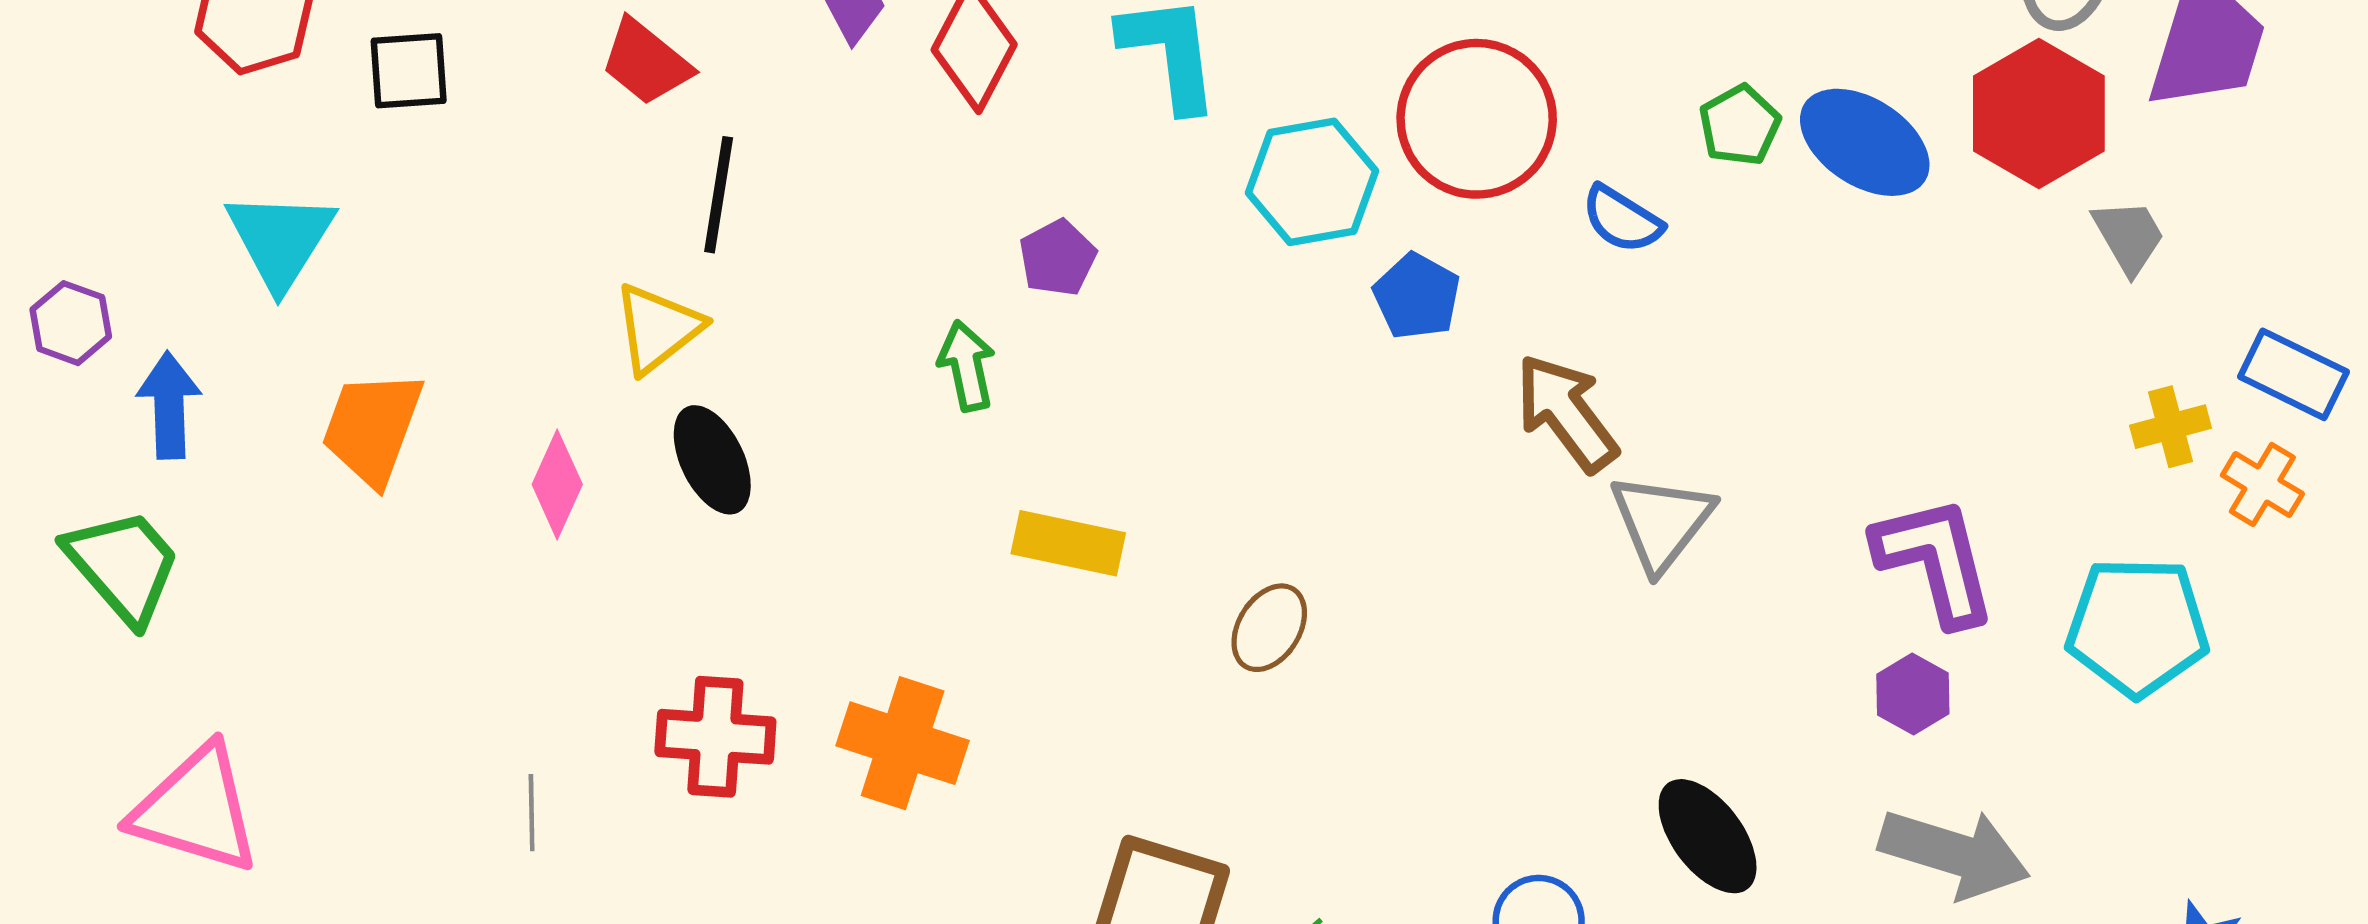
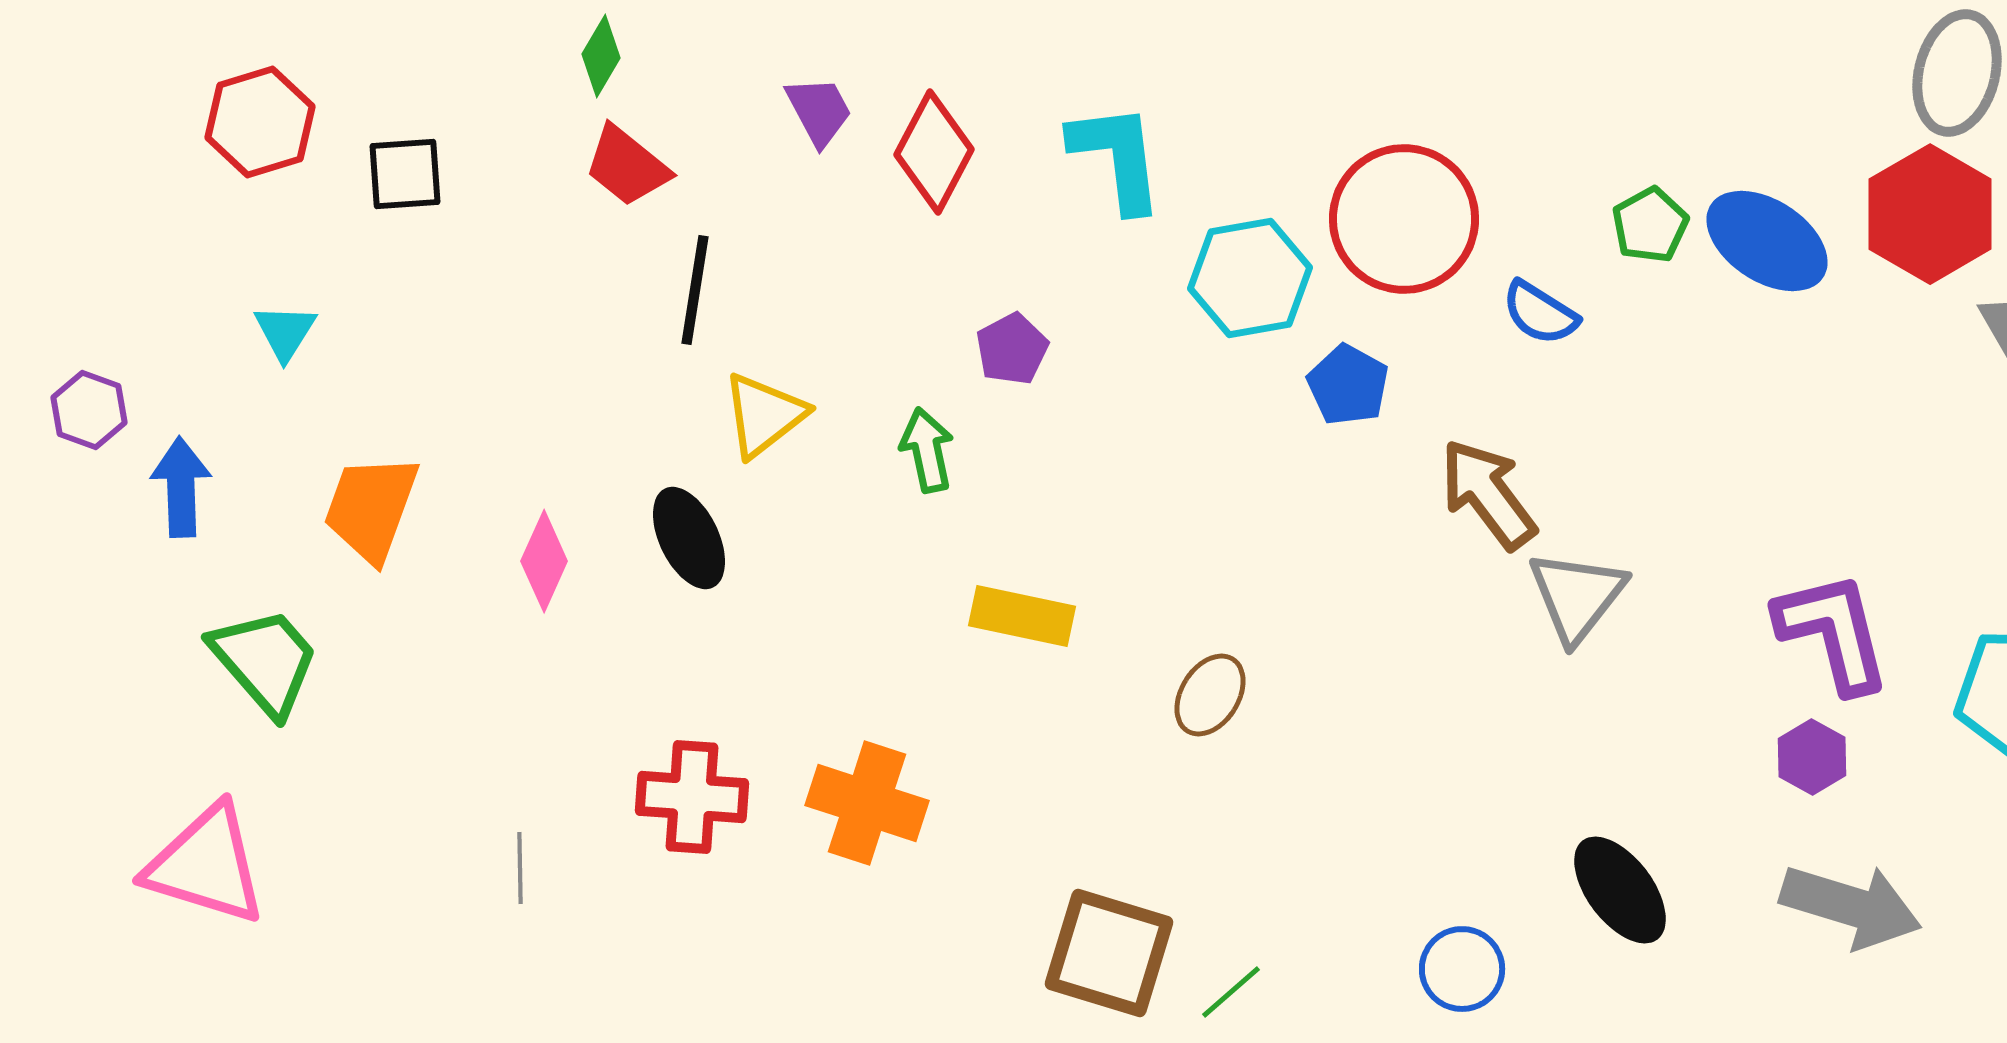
cyan triangle: (280, 240) -> (285, 332), size x0.6
yellow triangle: (658, 328) -> (764, 415), moved
green trapezoid: (123, 566) -> (265, 661), moved

